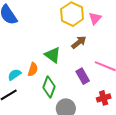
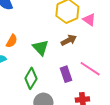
pink triangle: (95, 18) -> (89, 20), turned -48
orange semicircle: (33, 69) -> (12, 41), moved

